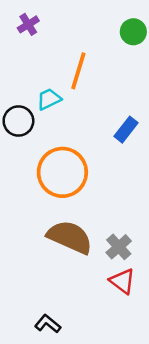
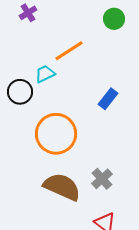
orange line: (78, 71) -> (69, 51), turned 40
gray cross: (119, 247) -> (102, 179), moved

